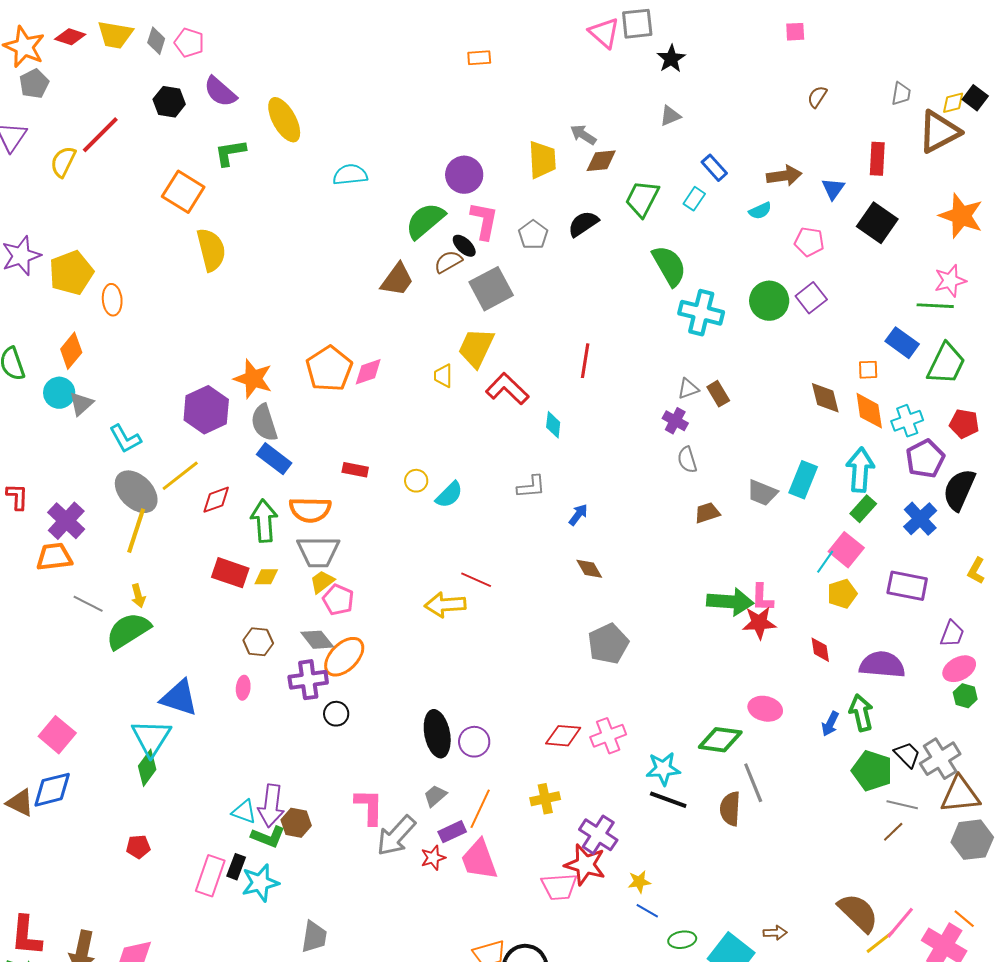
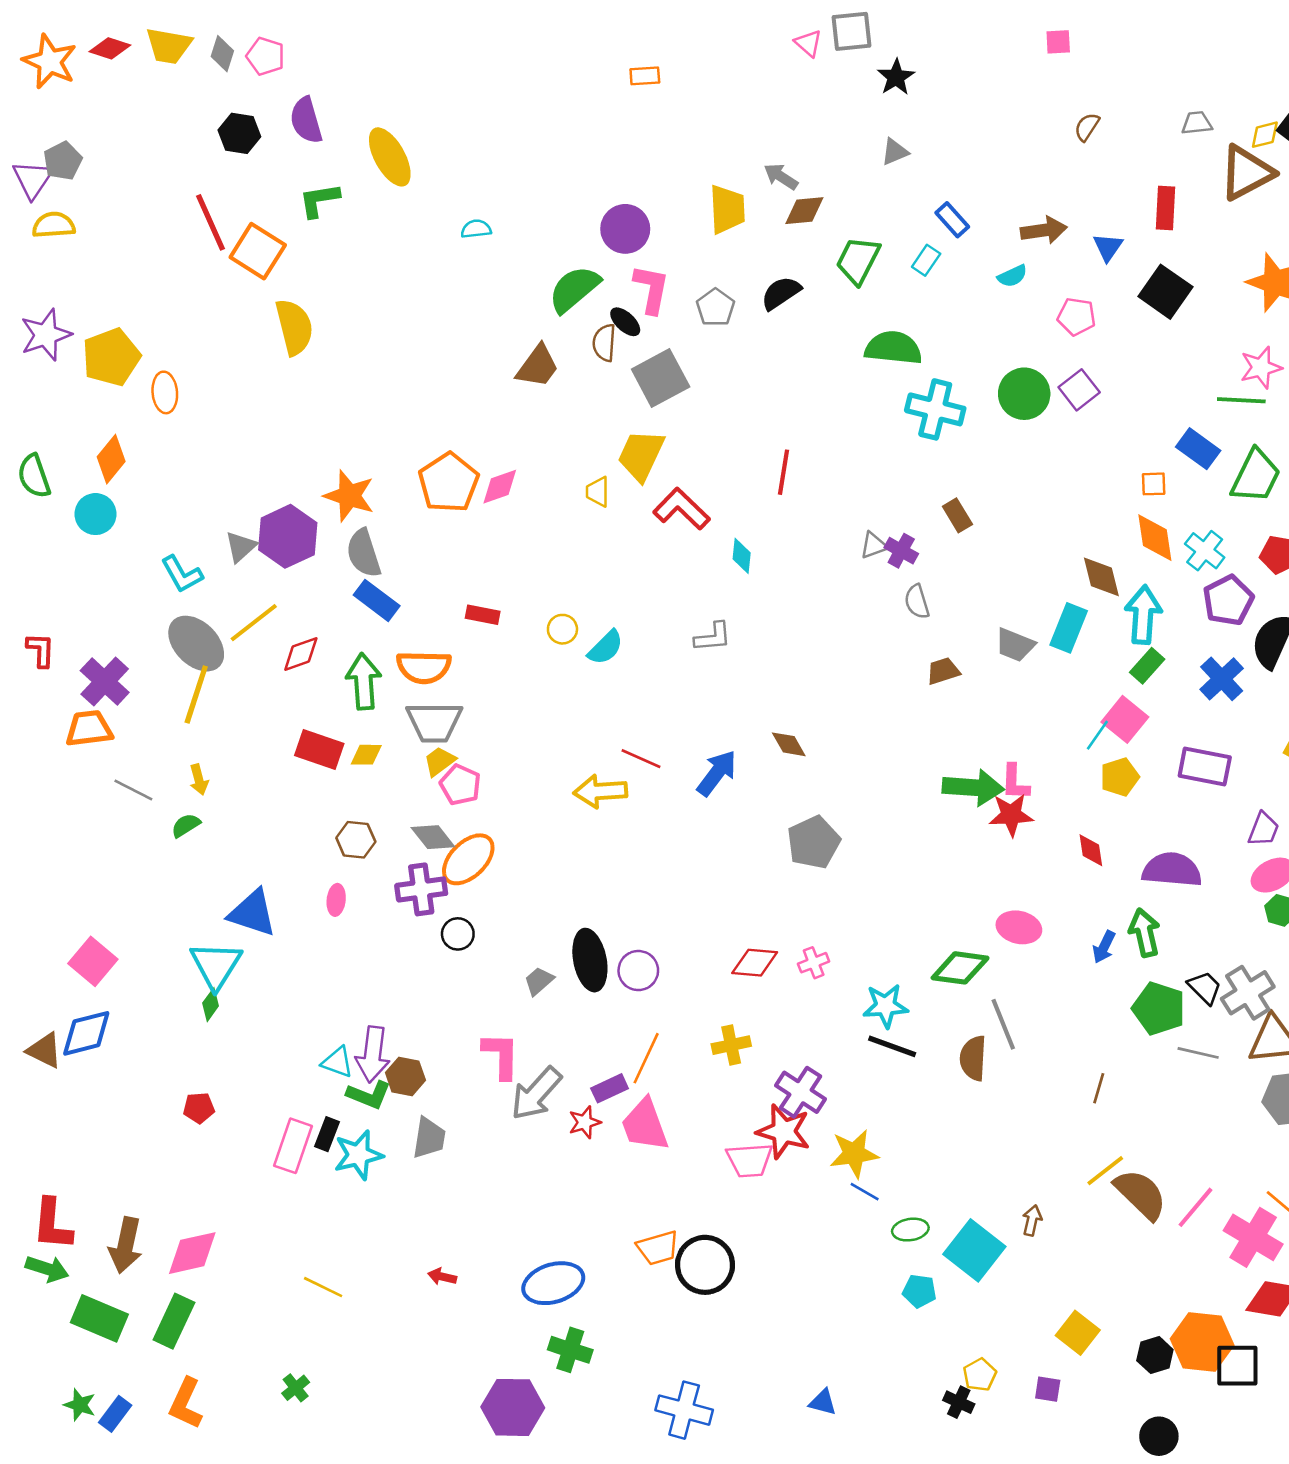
pink triangle: (604, 33) -> (808, 43), size x0.7
gray pentagon: (34, 84) -> (63, 161), moved
purple semicircle: (220, 92) -> (306, 120), turned 33
gray trapezoid: (901, 94) -> (1197, 123), turned -105
red line: (100, 135) -> (211, 222), moved, turned -69
yellow semicircle: (63, 162) -> (54, 225), moved, turned 60
cyan semicircle: (350, 175) -> (476, 229), size x0.7
brown semicircle: (448, 262) -> (604, 343), turned -56
green semicircle: (669, 266) -> (893, 348), turned -54
gray triangle: (688, 389) -> (874, 545), moved
brown diamond: (825, 398) -> (1101, 577), moved
gray triangle: (81, 404) -> (241, 547), moved
cyan cross: (907, 421) -> (1205, 551), turned -32
blue arrow: (578, 515) -> (717, 773), moved, size x1.6
green semicircle: (128, 631) -> (186, 825), size x0.5
pink cross: (608, 736) -> (814, 963), size x0.7
green diamond: (147, 768) -> (211, 1005), size x0.7
gray trapezoid: (435, 796) -> (539, 981), moved
brown line: (893, 832) -> (1099, 1088), moved, turned -30
yellow star: (639, 882) -> (854, 1154), size x1.6
brown arrow: (775, 933) -> (1032, 1220), turned -75
gray trapezoid: (314, 937) -> (429, 1138), moved
yellow line: (880, 942) -> (1105, 1171), moved

